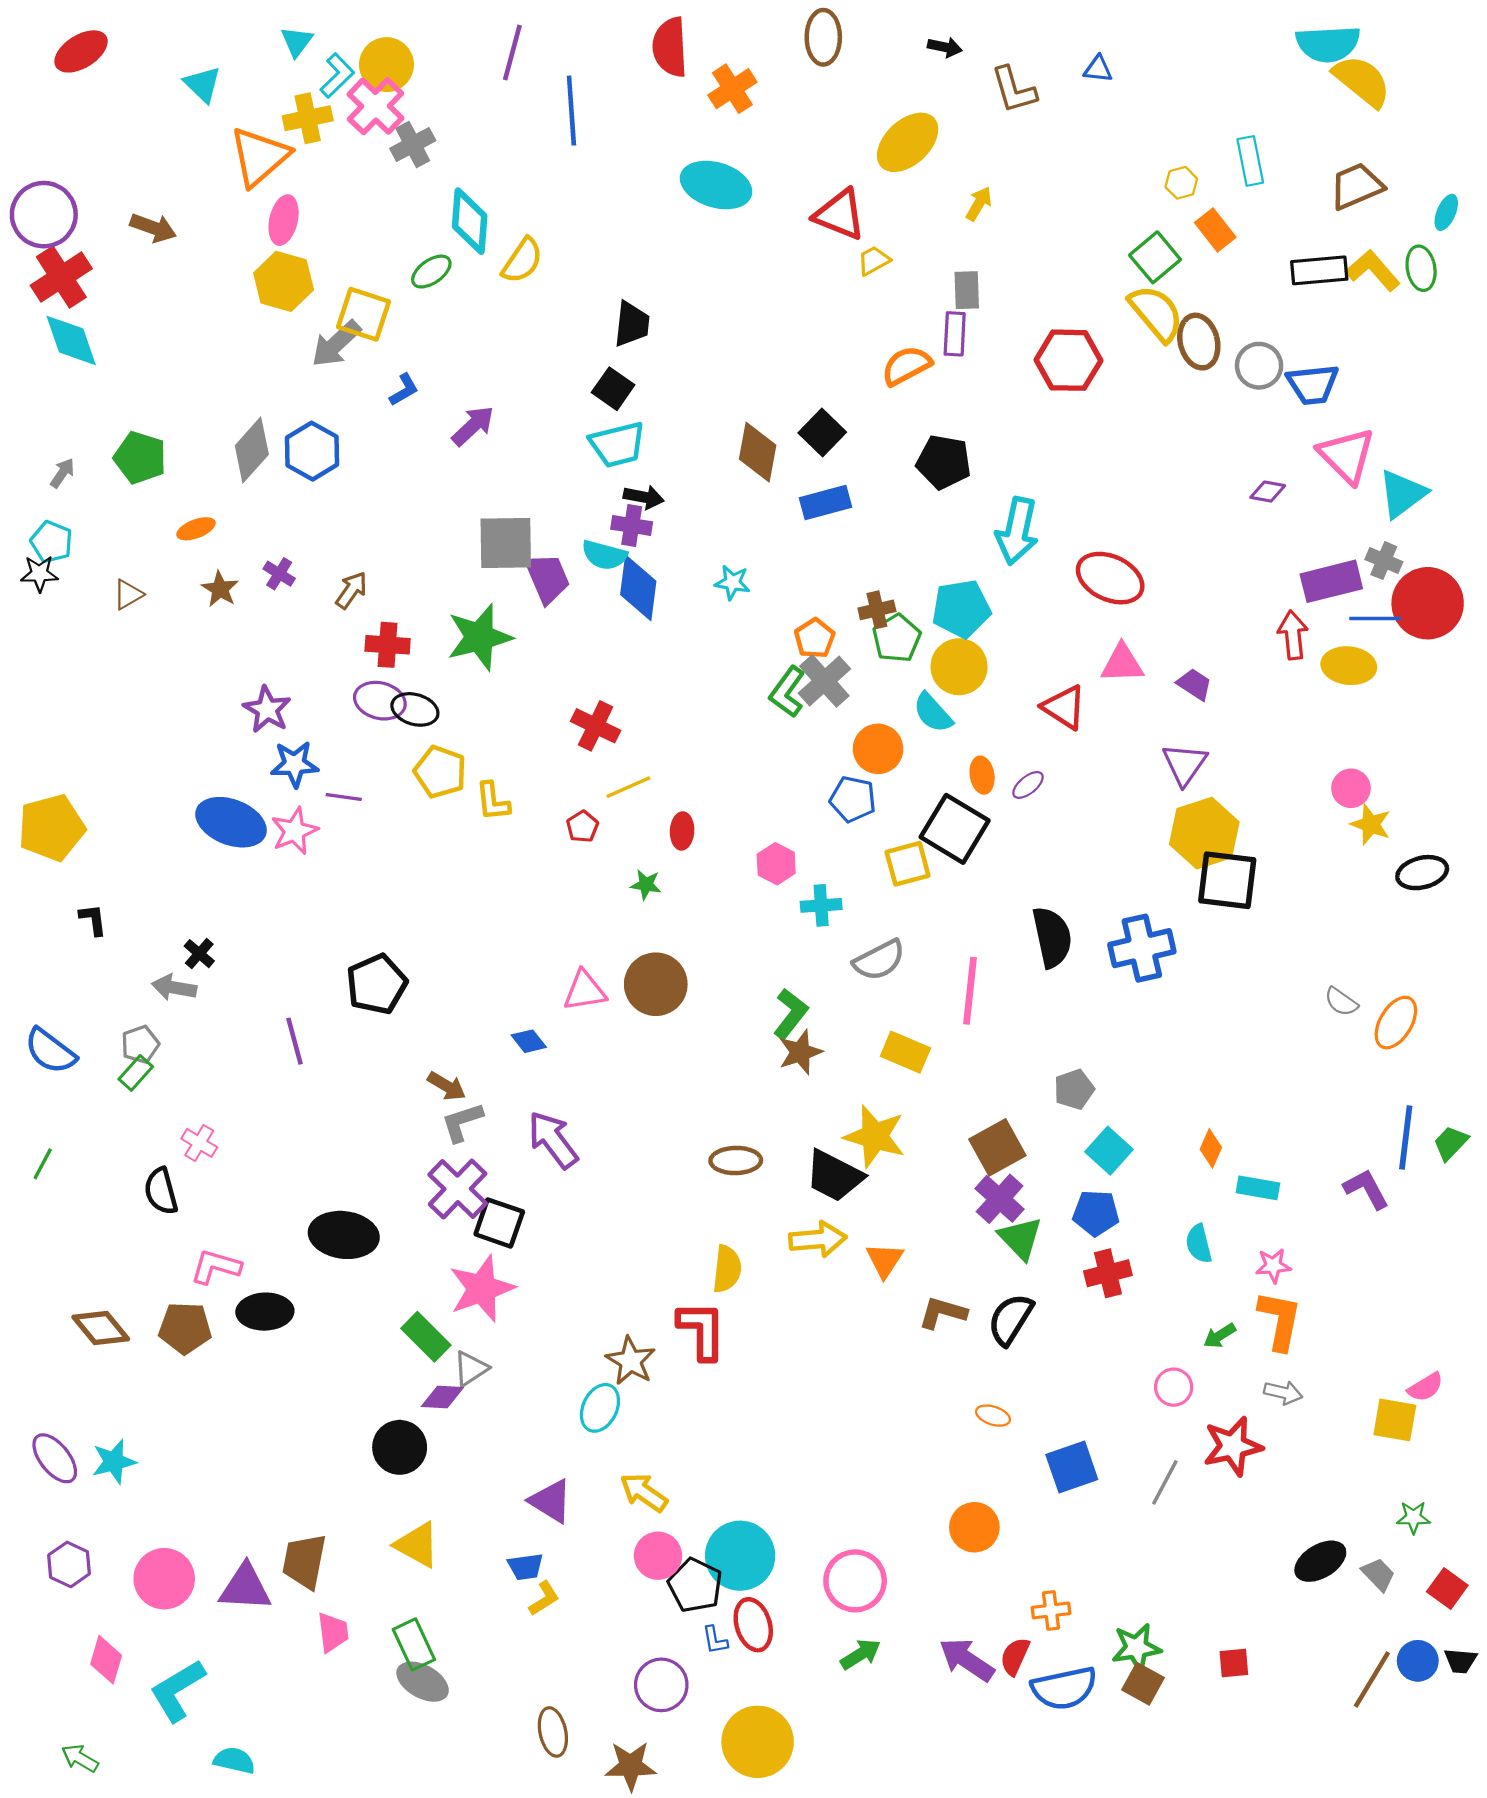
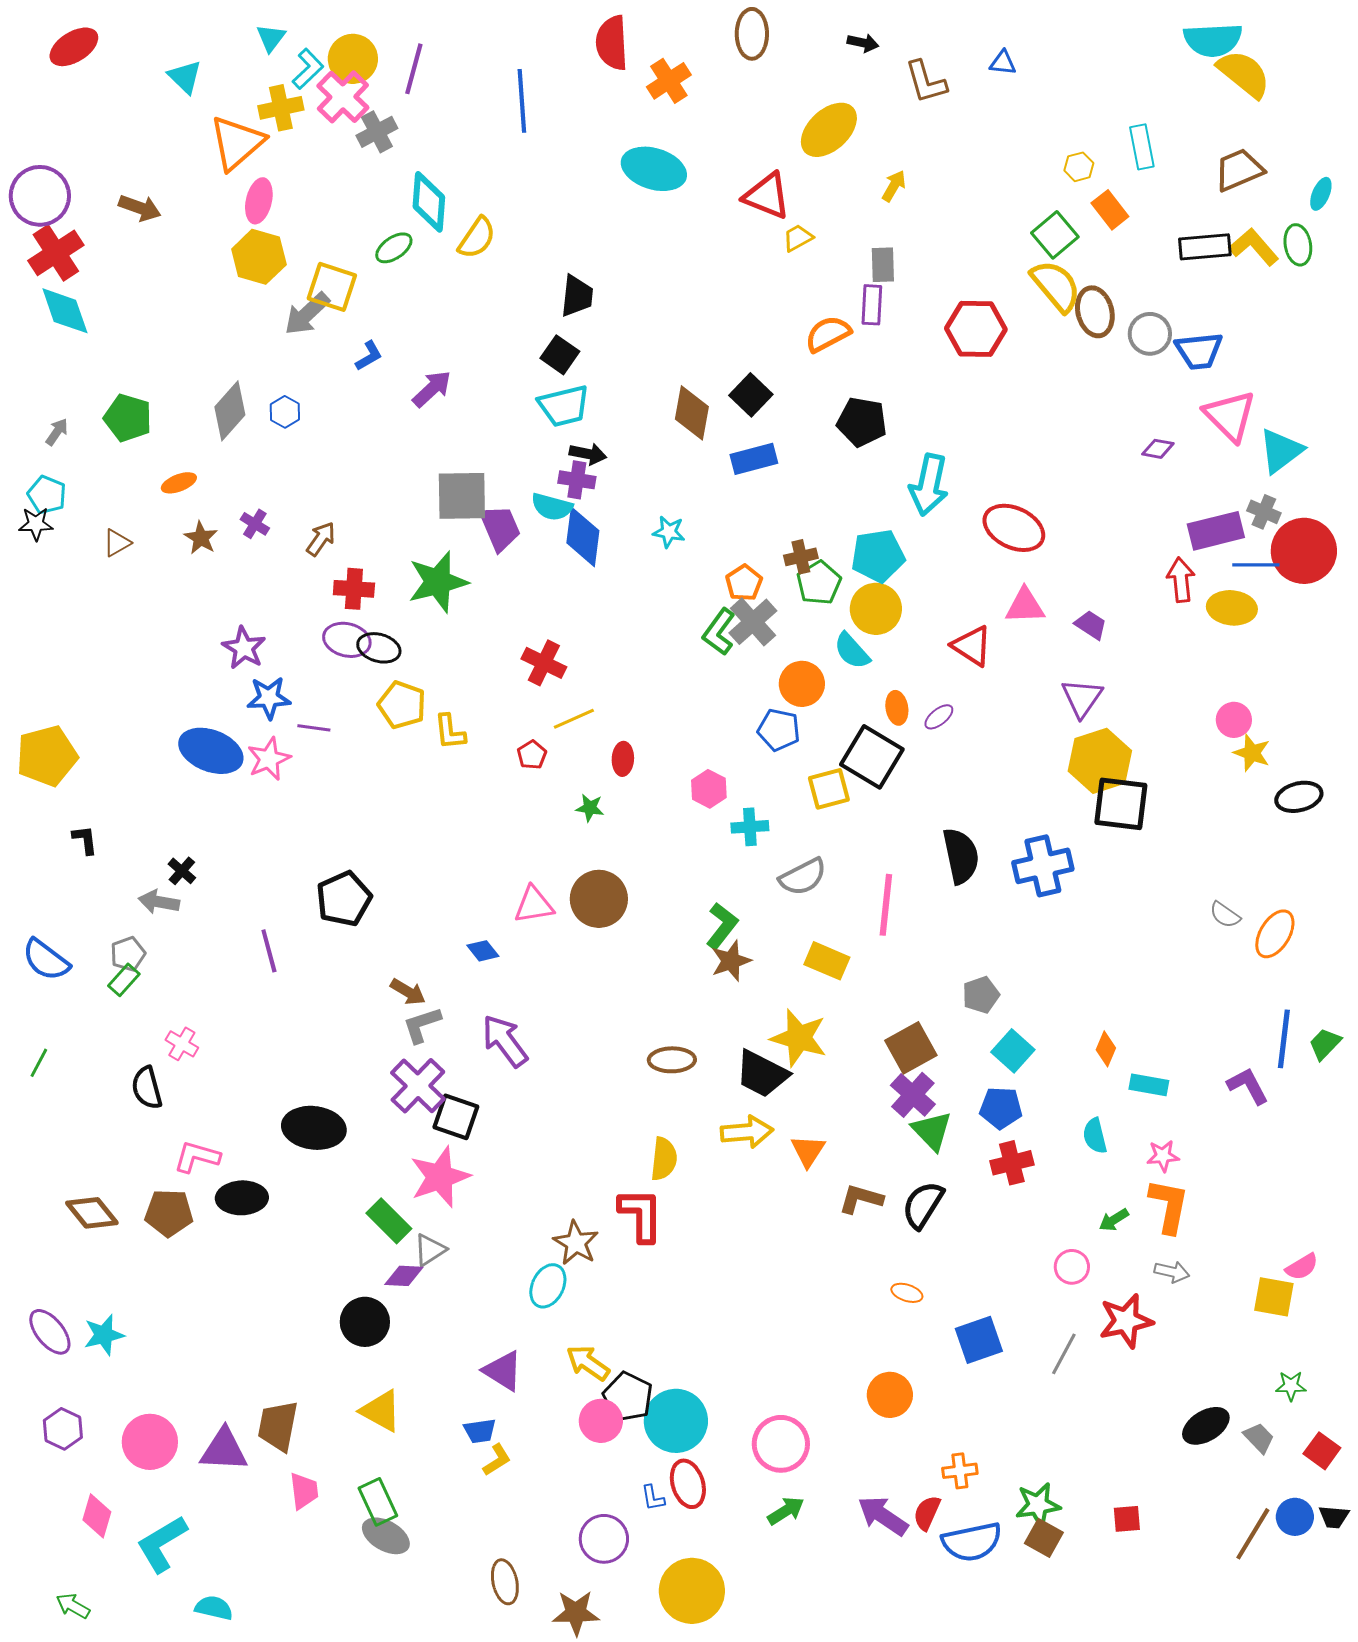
purple line: (512, 53) -> (414, 69), moved
blue hexagon: (312, 451) -> (285, 412), size x0.6
black pentagon: (695, 1585) -> (628, 1397), moved

